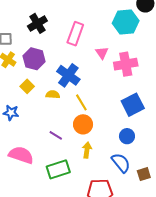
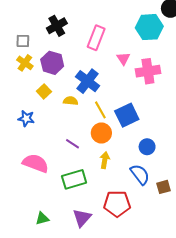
blue square: (133, 105) -> (127, 115), moved

